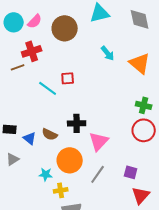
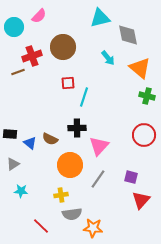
gray diamond: (140, 19) -> (128, 35), moved
pink semicircle: (35, 21) -> (39, 16), moved
brown circle: (65, 28) -> (63, 47), moved
cyan line: (48, 88) -> (84, 97), moved, turned 72
green cross: (144, 105) -> (147, 96), moved
cyan star: (46, 174) -> (21, 191), moved

